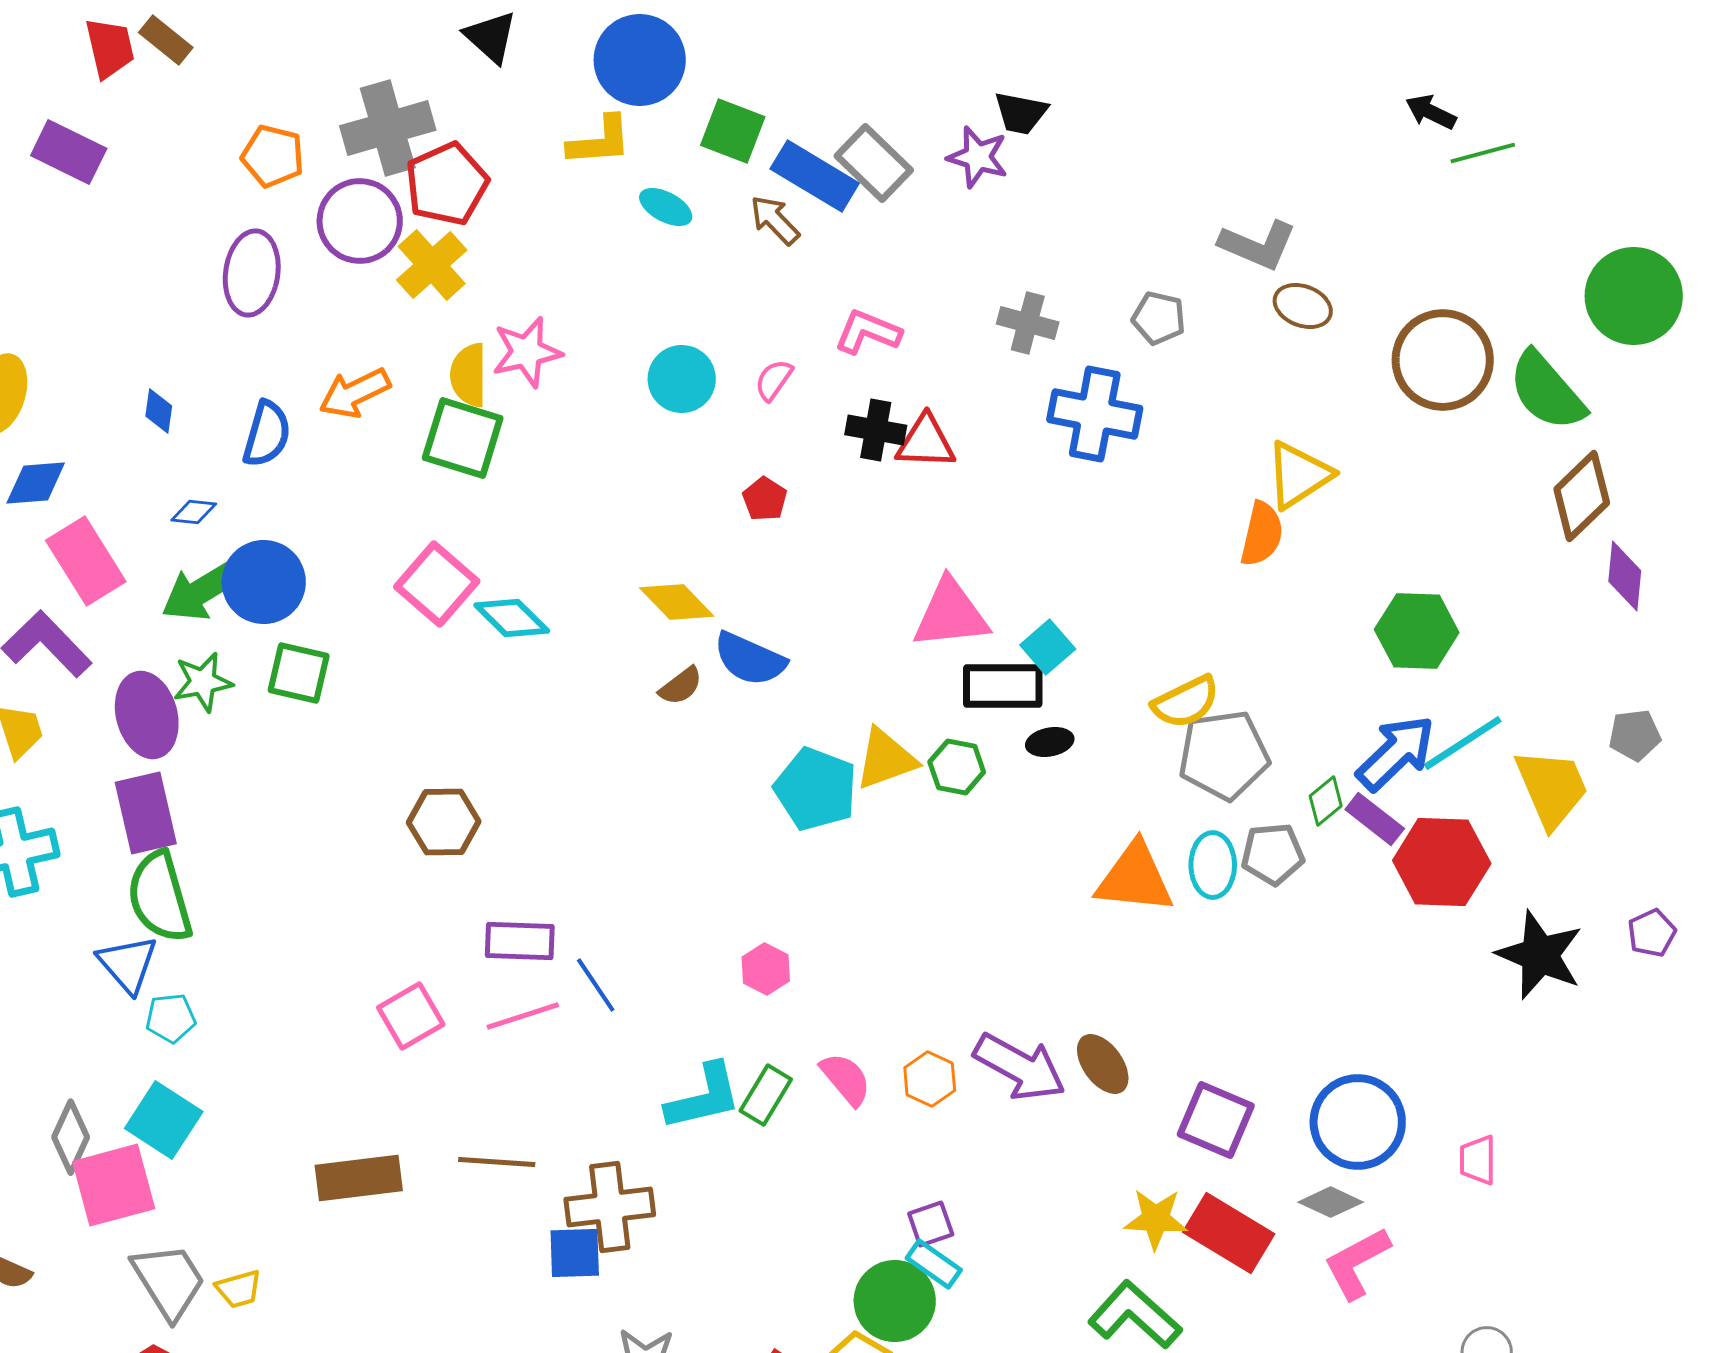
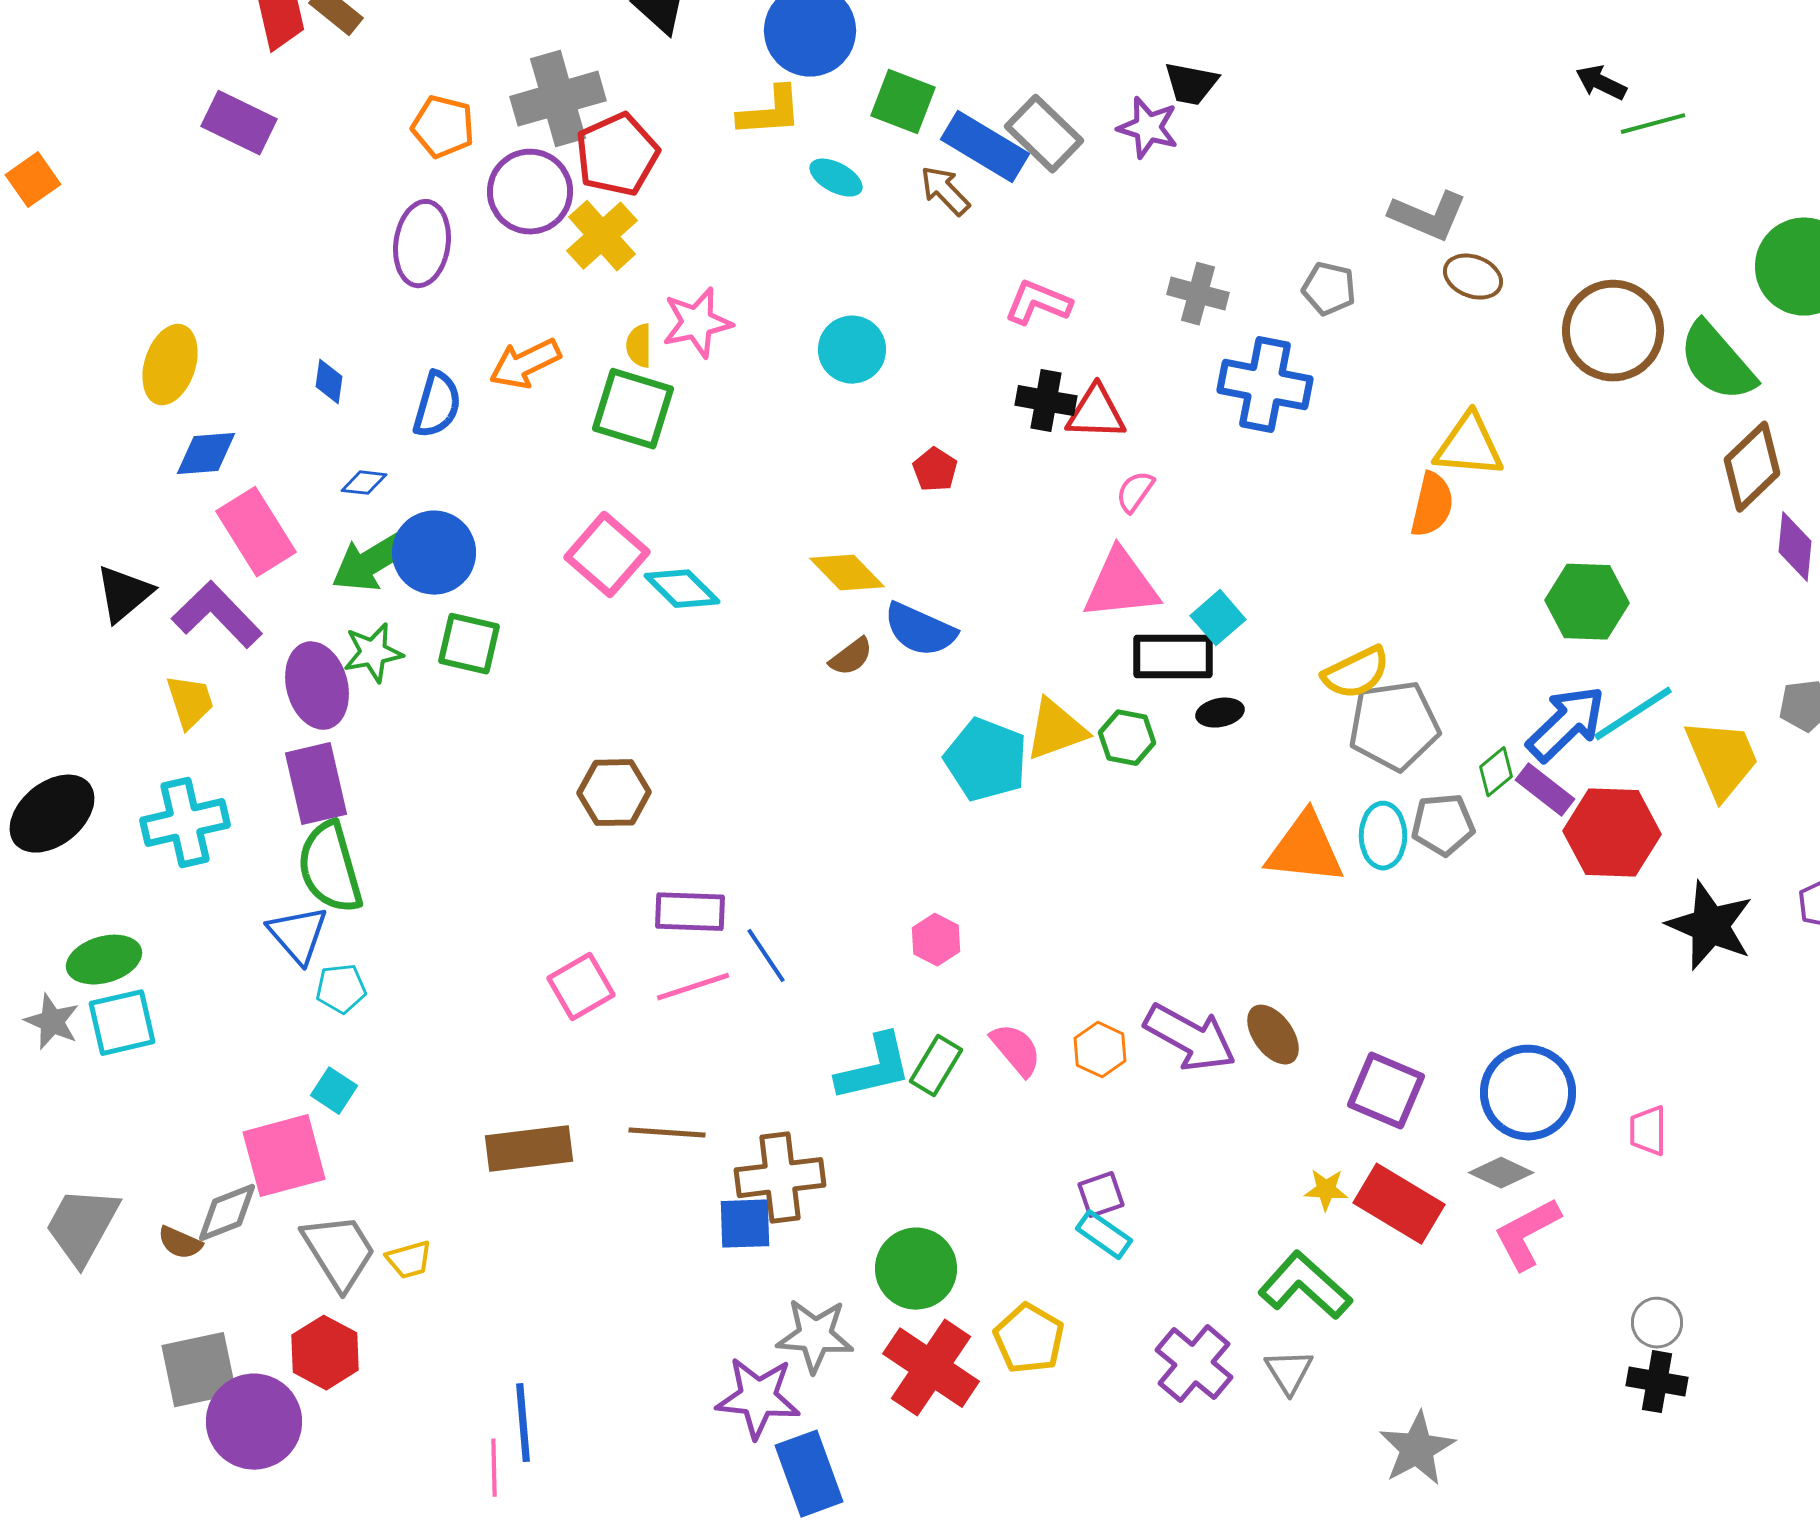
yellow semicircle: (469, 375) -> (639, 346), size x0.7
pink semicircle: (774, 380) -> (1135, 492), moved
yellow triangle: (1299, 475) -> (1469, 446), turned 38
cyan square: (164, 1120) -> (334, 1091), size x0.6
gray diamond: (71, 1137) -> (227, 1213), moved, turned 44
yellow star: (1156, 1219) -> (1326, 1190), size x0.7
green circle: (895, 1301) -> (916, 1269), moved

